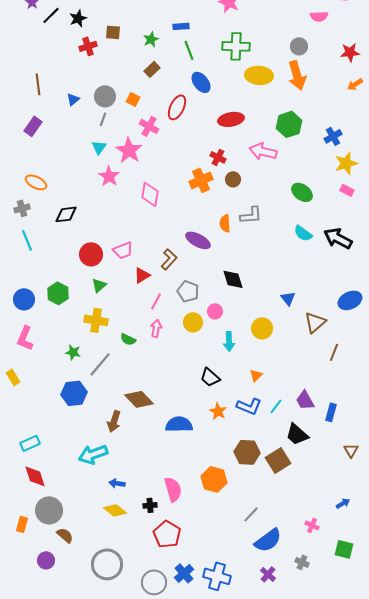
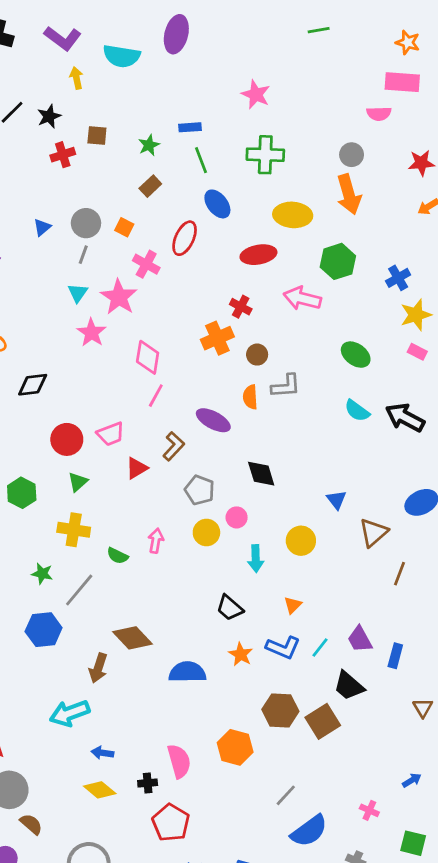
yellow ellipse: (259, 75) -> (293, 215), moved
brown circle: (233, 179) -> (257, 355), moved
pink line: (156, 301) -> (156, 396), moved

